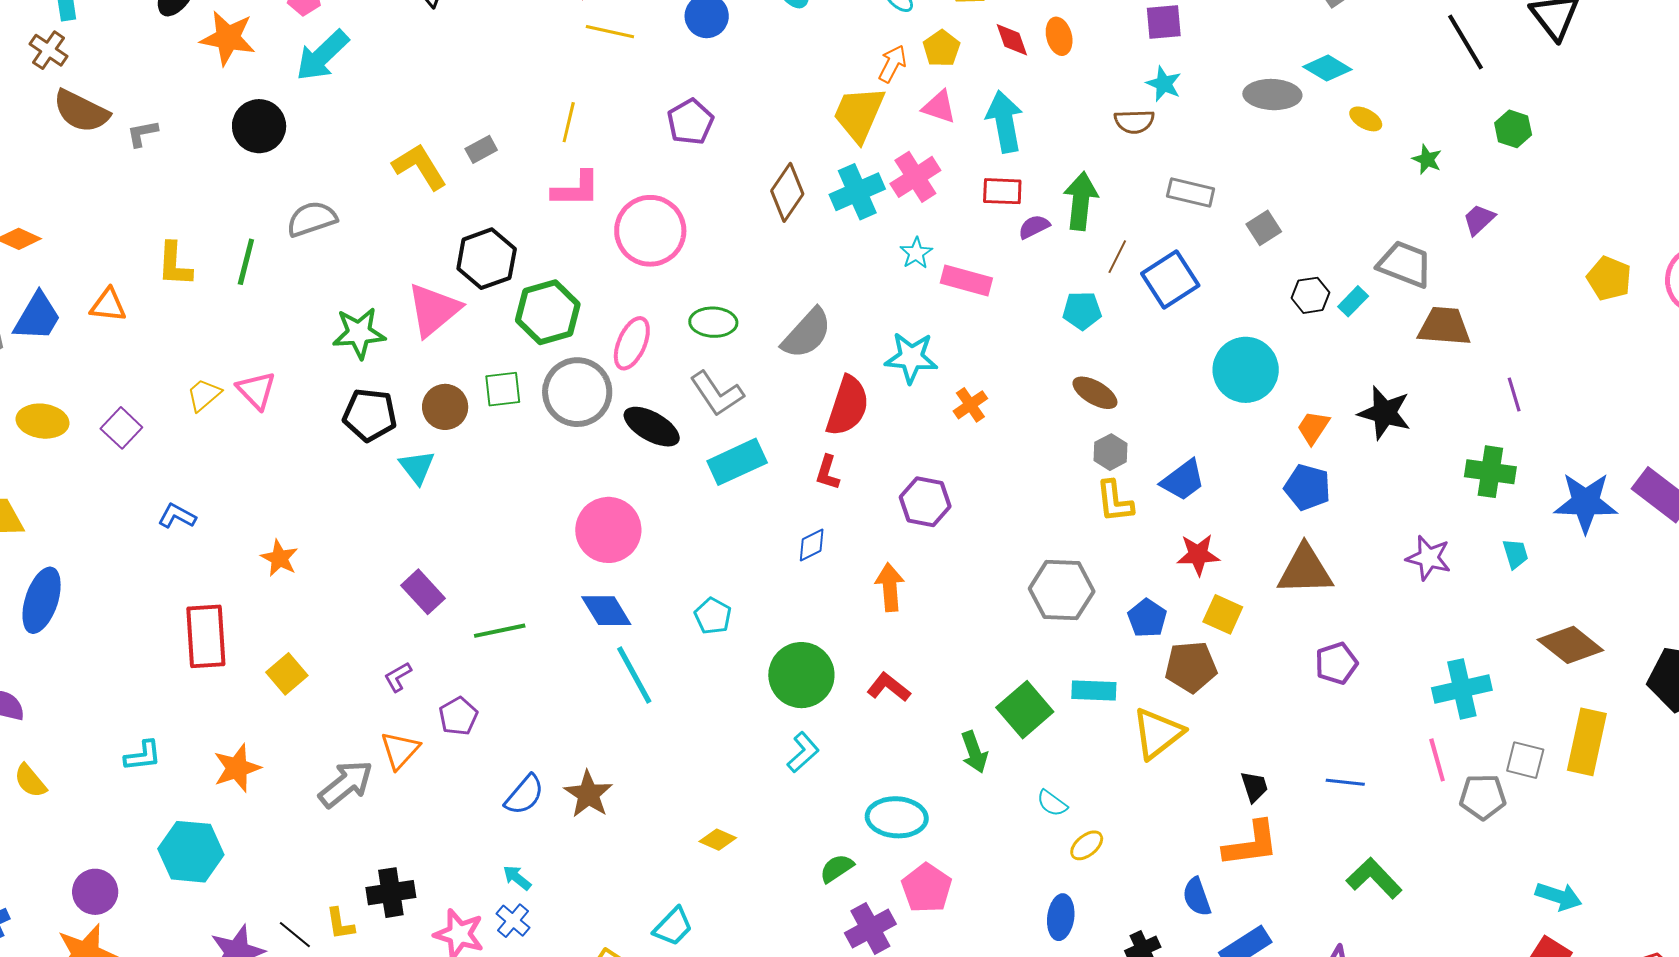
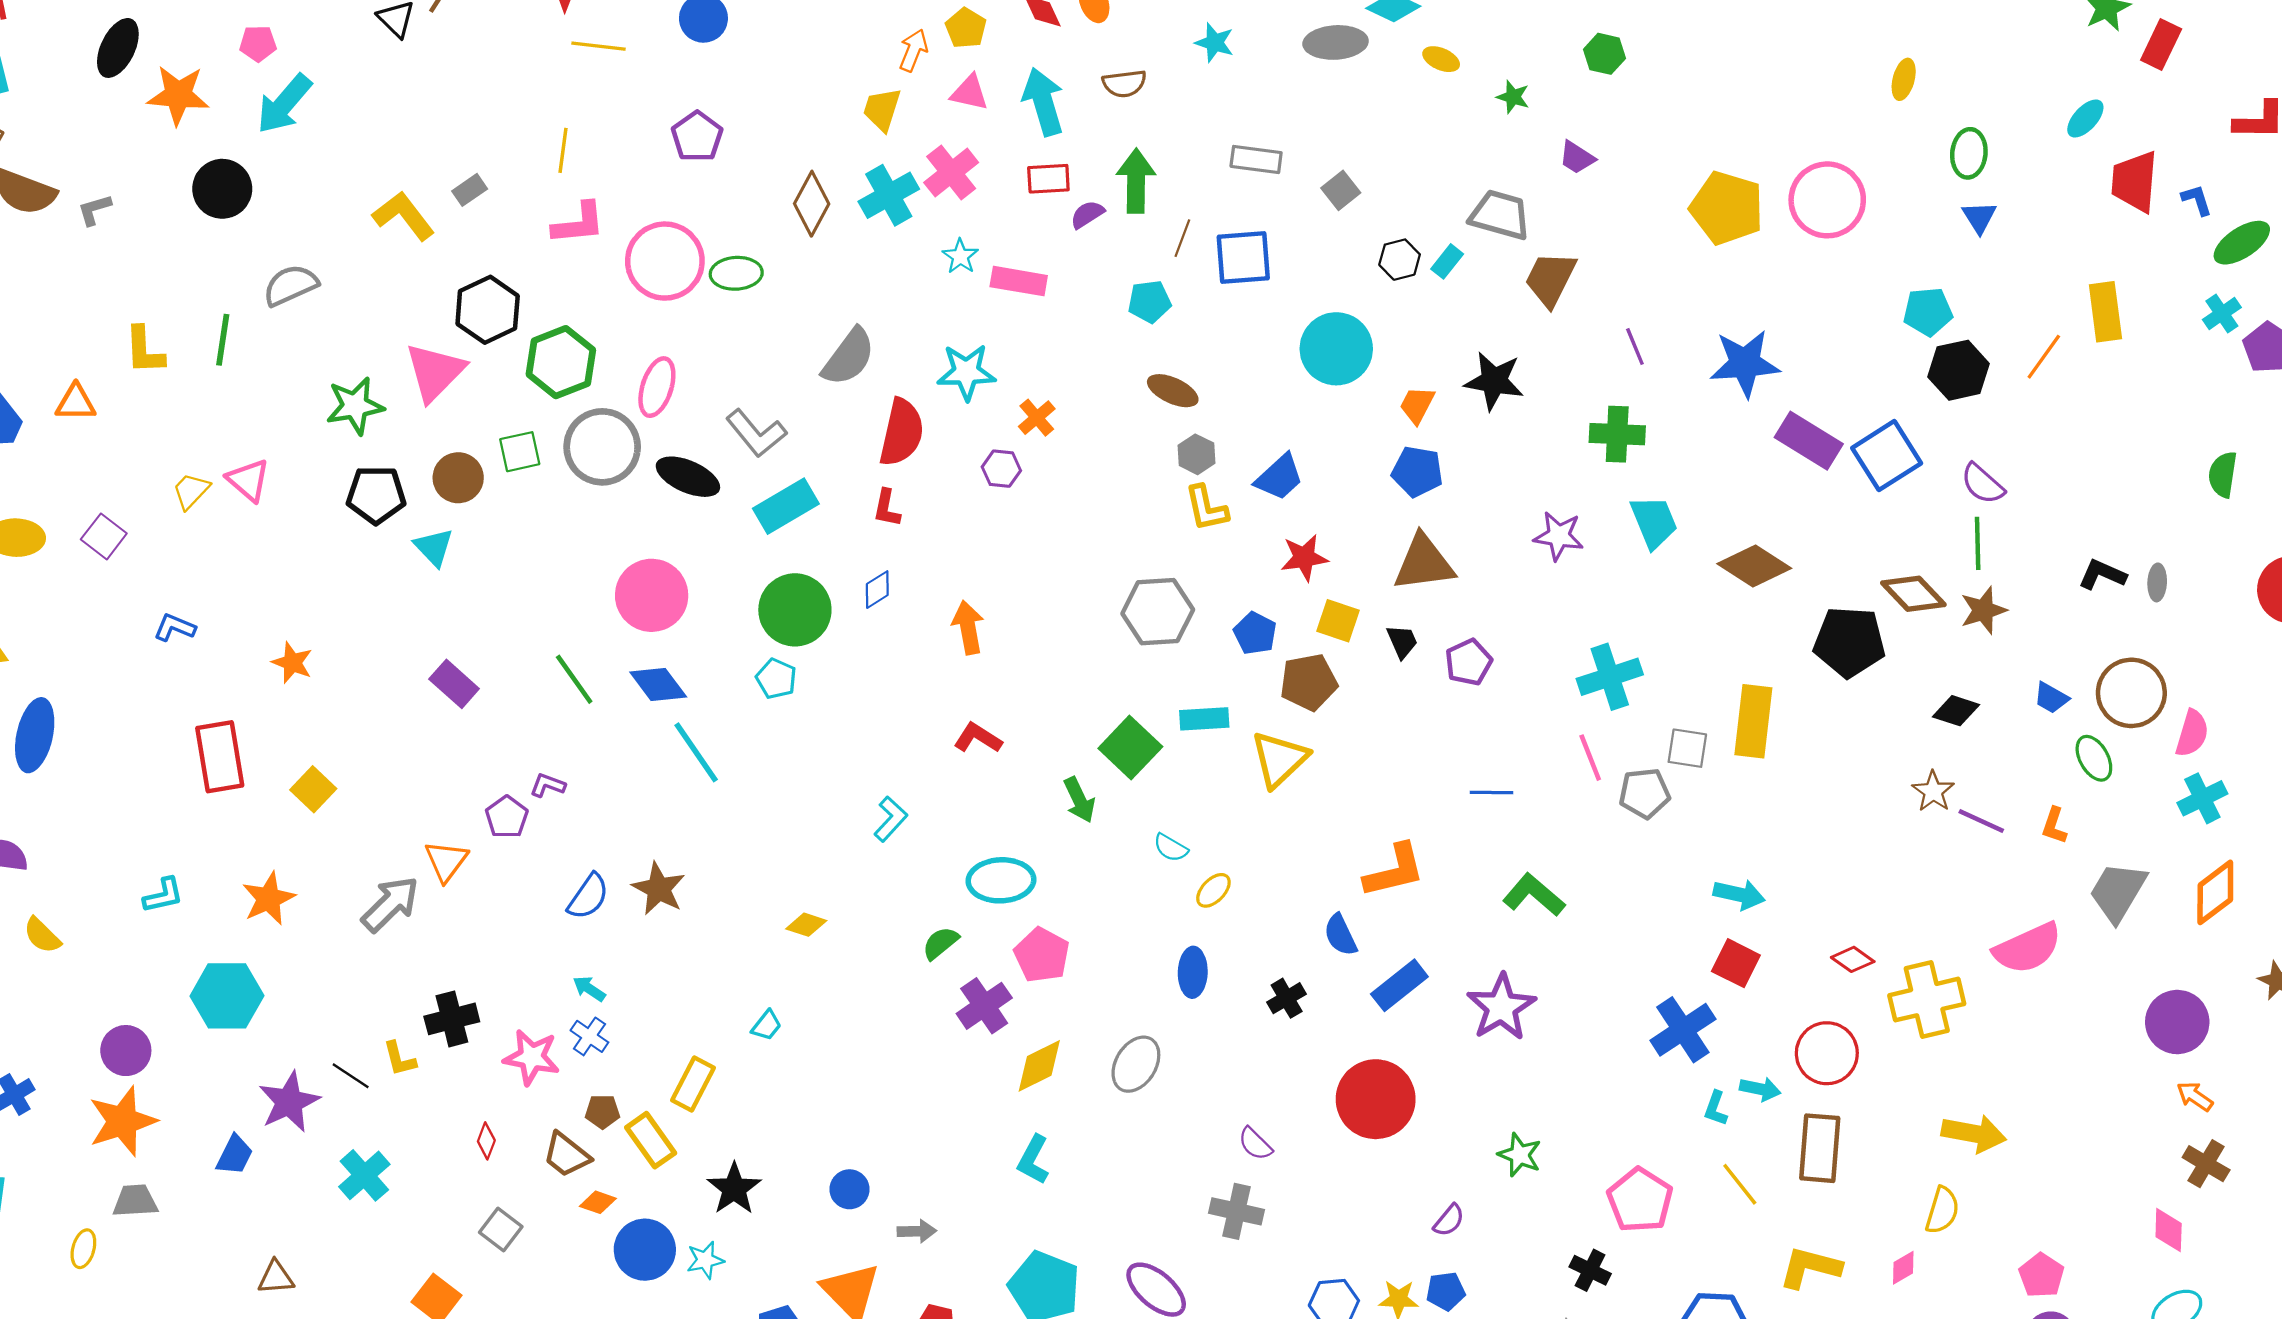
yellow trapezoid: (859, 114) -> (882, 109), size x0.7
brown semicircle: (1134, 122) -> (1124, 84), moved
purple trapezoid: (1479, 220) -> (1577, 158), turned -99
yellow pentagon: (1609, 278) -> (1727, 208), size x1.5
blue square: (1170, 279) -> (1243, 257), turned 34
green ellipse: (713, 322) -> (736, 273), moved
brown trapezoid: (1444, 326) -> (1550, 279), turned -62
purple hexagon: (925, 502) -> (1001, 469), moved, size x0.7
blue star: (1586, 503) -> (1745, 363), moved
cyan trapezoid: (1515, 554) -> (1654, 522), size x1.6
green line: (500, 631) -> (574, 679), moved, turned 72
brown diamond: (1570, 645) -> (1754, 566), moved
green circle: (801, 675) -> (795, 610), moved
purple L-shape: (398, 677) -> (548, 785), moved, turned 56
black trapezoid: (1254, 787) -> (1402, 641), moved
cyan trapezoid: (673, 927) -> (767, 1025), size x0.7

